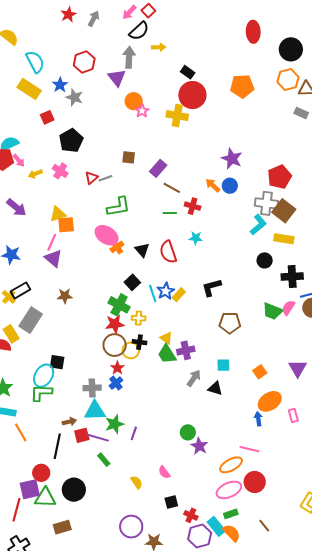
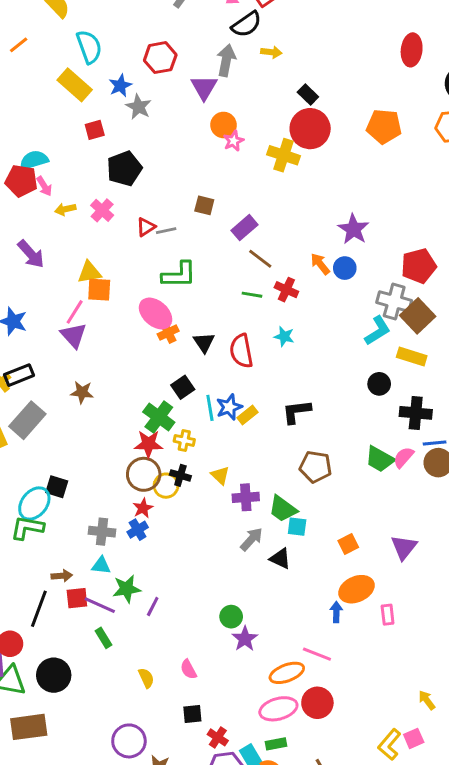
green trapezoid: (167, 354) -> (283, 509), moved, turned -30
cyan triangle: (95, 411) -> (101, 565), size x0.6
brown rectangle: (62, 527) -> (29, 727), size x1.4

